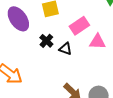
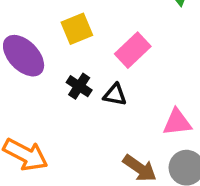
pink triangle: (97, 42) -> (177, 122), moved

